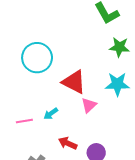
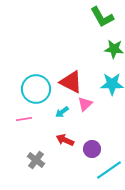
cyan circle: (37, 58) -> (36, 89), moved
cyan arrow: (51, 114) -> (62, 112), moved

